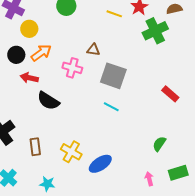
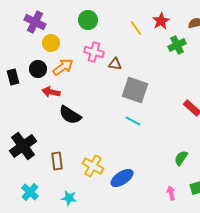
yellow line: (114, 14) -> (136, 28), turned 35
green cross: (155, 31) -> (177, 45), size x0.7
pink cross: (72, 68) -> (94, 52), moved

